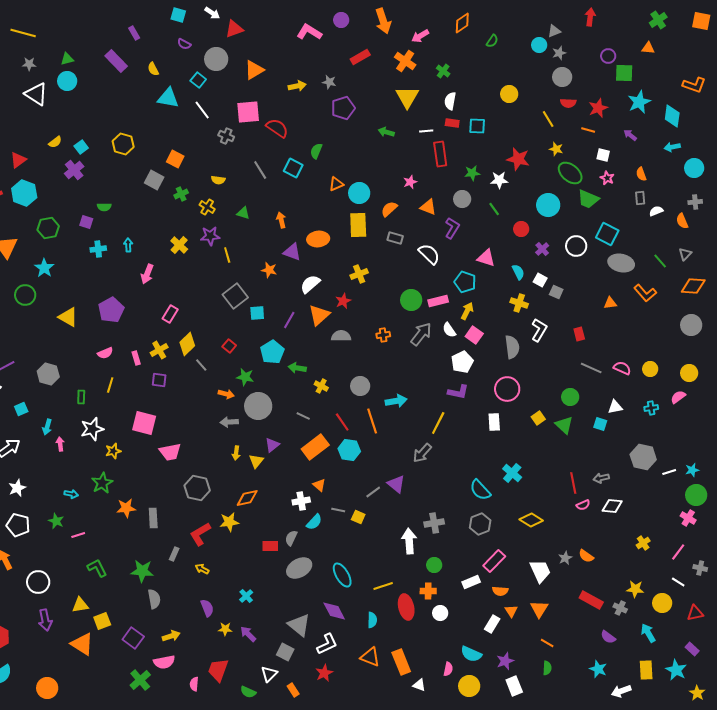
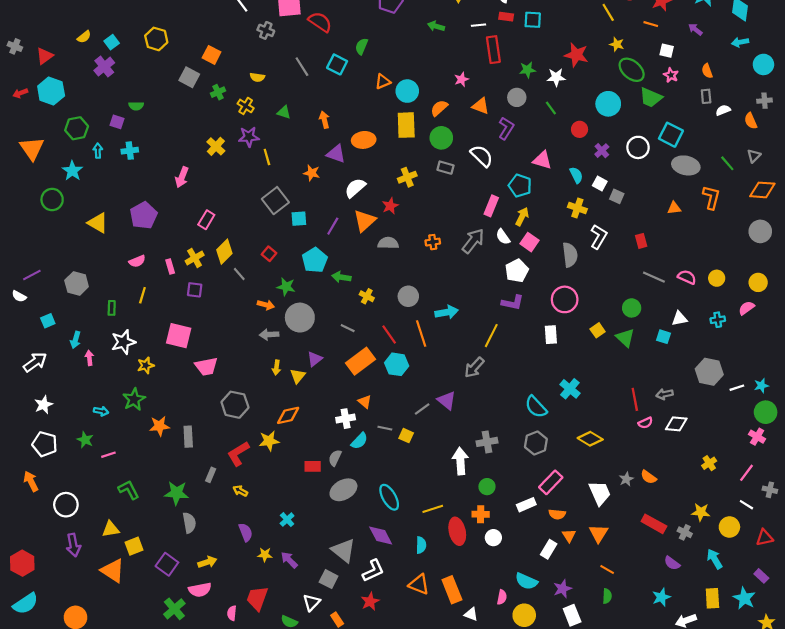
gray rectangle: (395, 238) -> (446, 168), moved
cyan arrow: (128, 245) -> (98, 151), moved
orange L-shape: (645, 293) -> (711, 197), turned -125
green circle: (411, 300) -> (441, 138), moved
pink rectangle: (438, 301) -> (491, 206), turned -54
cyan star: (598, 669) -> (661, 597), turned 30

